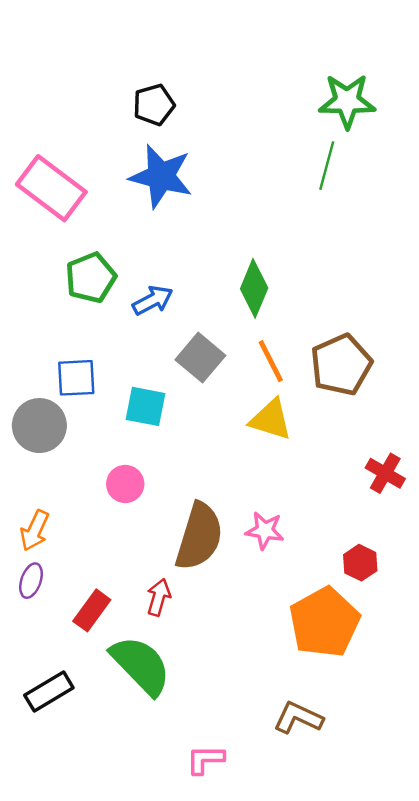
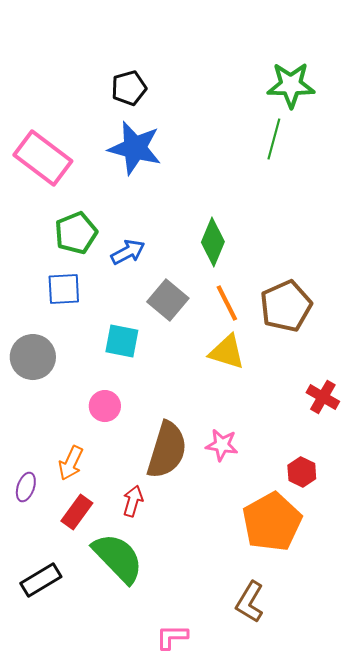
blue square: (76, 378) -> (64, 289), moved
orange arrow: (35, 531) -> (71, 463), moved
brown L-shape: (298, 718) -> (250, 602), turned -84

